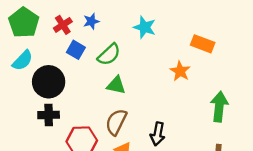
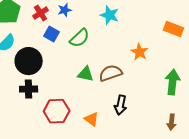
orange rectangle: (203, 44) -> (174, 29), moved
green triangle: (116, 85) -> (86, 74), moved
brown semicircle: (116, 122) -> (111, 73), moved, turned 45

